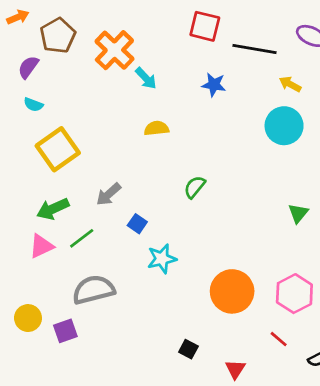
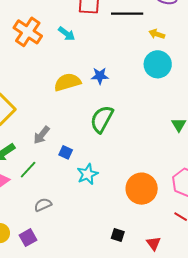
cyan arrow: (146, 78) -> (67, 34), moved
blue star: (214, 85) -> (100, 76), moved
yellow semicircle: (156, 128) -> (67, 82), size x1.5
green semicircle: (195, 187) -> (102, 119), size x1.6
gray semicircle: (94, 290) -> (43, 205), size x0.6

